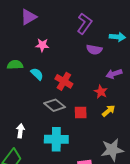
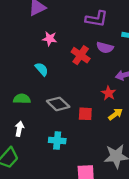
purple L-shape: (84, 24) -> (96, 19), turned 60
green semicircle: (15, 65) -> (22, 99), moved
red cross: (64, 81) -> (81, 55), moved
cyan cross: (56, 139) -> (57, 141), size x0.7

